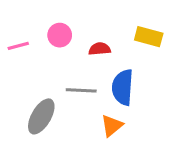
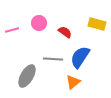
red semicircle: (100, 49) -> (65, 32), turned 40
blue semicircle: (123, 87) -> (80, 57), turned 30

